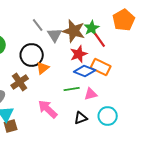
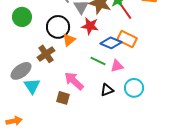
red star: (79, 54) -> (90, 26), moved, turned 30
green line: (72, 89) -> (98, 61), turned 35
brown square: (11, 126) -> (63, 98), moved, turned 32

